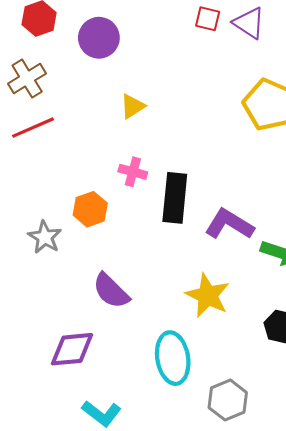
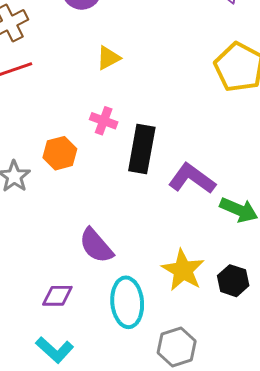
purple semicircle: (111, 291) -> (96, 246), moved
yellow star: (208, 295) -> (183, 270), moved
purple diamond: (72, 349) -> (57, 296), moved, size x0.7

